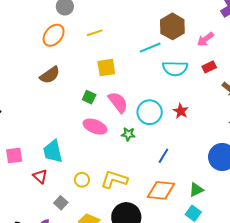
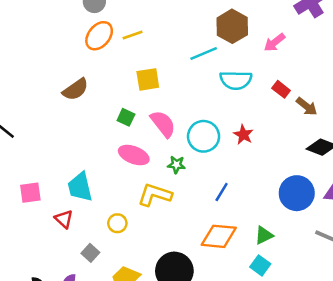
orange ellipse: (54, 35) -> (99, 36), moved
red rectangle: (209, 67) -> (281, 89), moved, turned 64
yellow L-shape: (114, 179) -> (155, 195), moved

